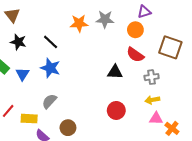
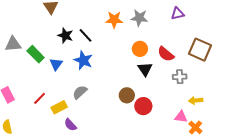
orange circle: (135, 30) -> (140, 49), moved
black star: (18, 42) -> (65, 35), moved
black triangle: (115, 72) -> (145, 69), turned 49
yellow arrow: (152, 100) -> (196, 100), moved
yellow rectangle: (29, 119) -> (59, 107), turned -35
brown circle: (68, 128) -> (127, 95), moved

